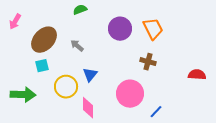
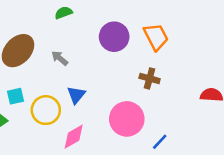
cyan square: (42, 66) -> (15, 96), moved
pink diamond: (88, 108) -> (74, 137), turned 60

